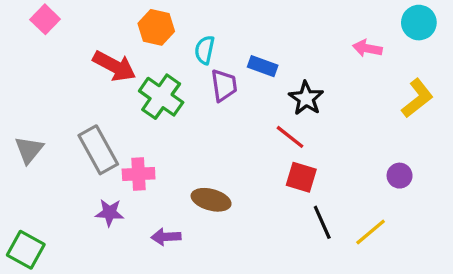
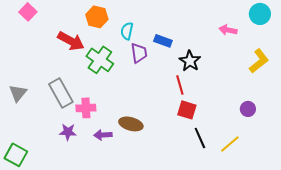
red line: (290, 137) -> (180, 85), turned 36
purple arrow: (166, 237) -> (103, 135), moved

